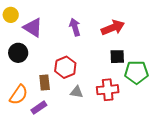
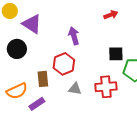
purple arrow: (75, 27) -> (74, 36), moved
red arrow: (113, 28) -> (111, 15), moved, size x0.6
orange semicircle: (19, 95) -> (17, 91), turned 30

